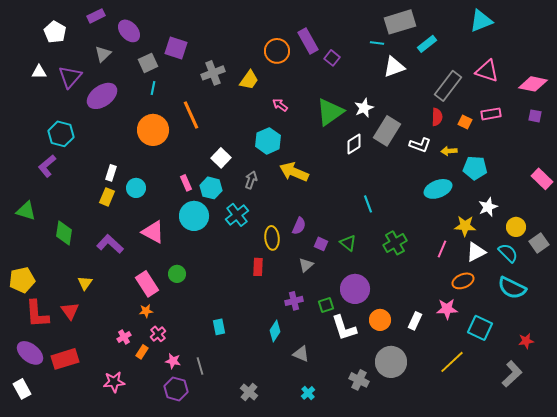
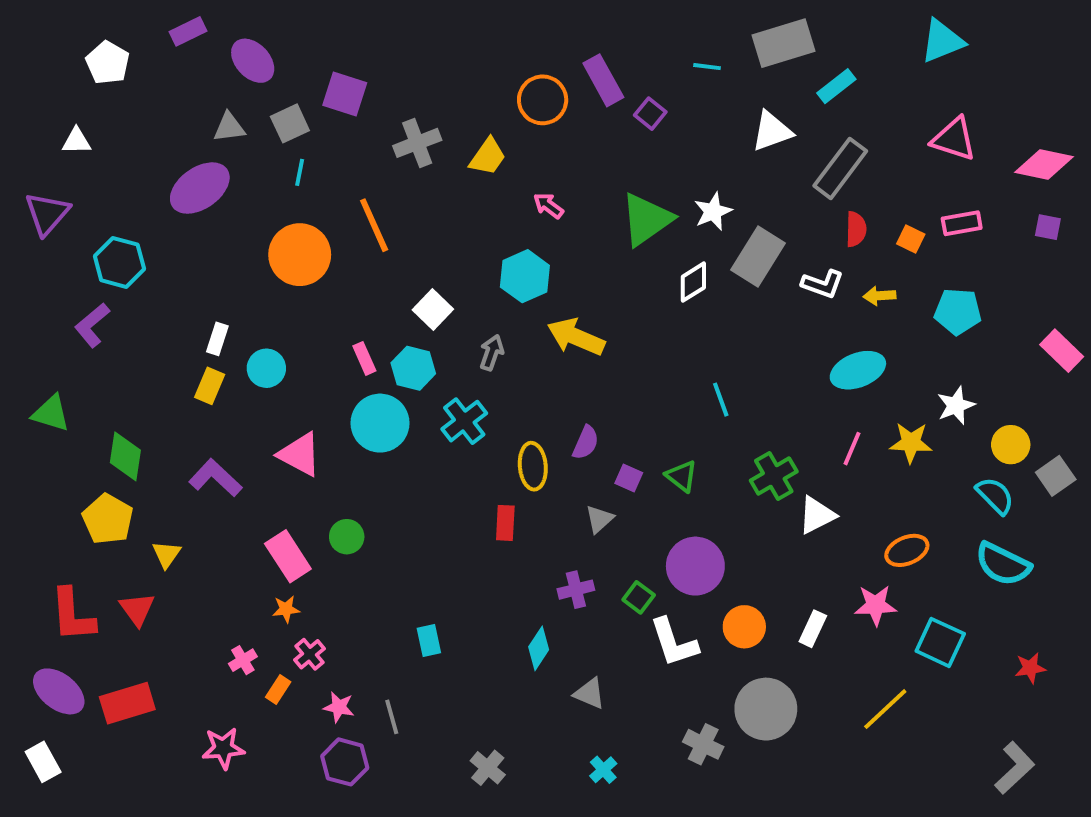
cyan line: (377, 43) -> (707, 67), moved
gray triangle: (103, 54) -> (229, 127), moved, turned 36
purple triangle: (70, 77) -> (47, 213), moved
gray rectangle: (448, 86) -> (840, 168), moved
cyan pentagon: (475, 168) -> (958, 311), moved
pink line: (442, 249) -> (852, 449), moved
white triangle: (476, 252) -> (817, 515), moved
yellow pentagon: (22, 280) -> (108, 519), moved, turned -30
green square: (326, 305) -> (639, 597), turned -35
gray L-shape: (512, 374) -> (1015, 768), moved

